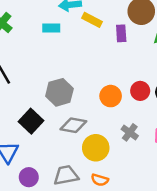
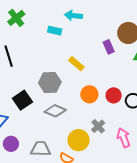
yellow rectangle: (92, 20) -> (76, 64), moved
purple rectangle: (121, 33) -> (109, 47), turned -32
yellow circle: (96, 148) -> (79, 140), moved

